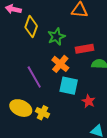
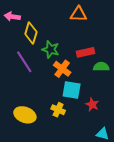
green star: (56, 37) -> (51, 49), moved, turned -30
purple line: (34, 77) -> (24, 62), moved
yellow cross: (42, 113) -> (58, 110), moved

